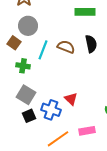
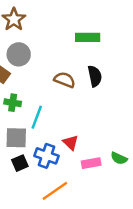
cyan line: (43, 50) -> (37, 117), moved
gray square: (26, 95) -> (16, 138), turned -30
pink rectangle: (87, 131) -> (91, 163), moved

